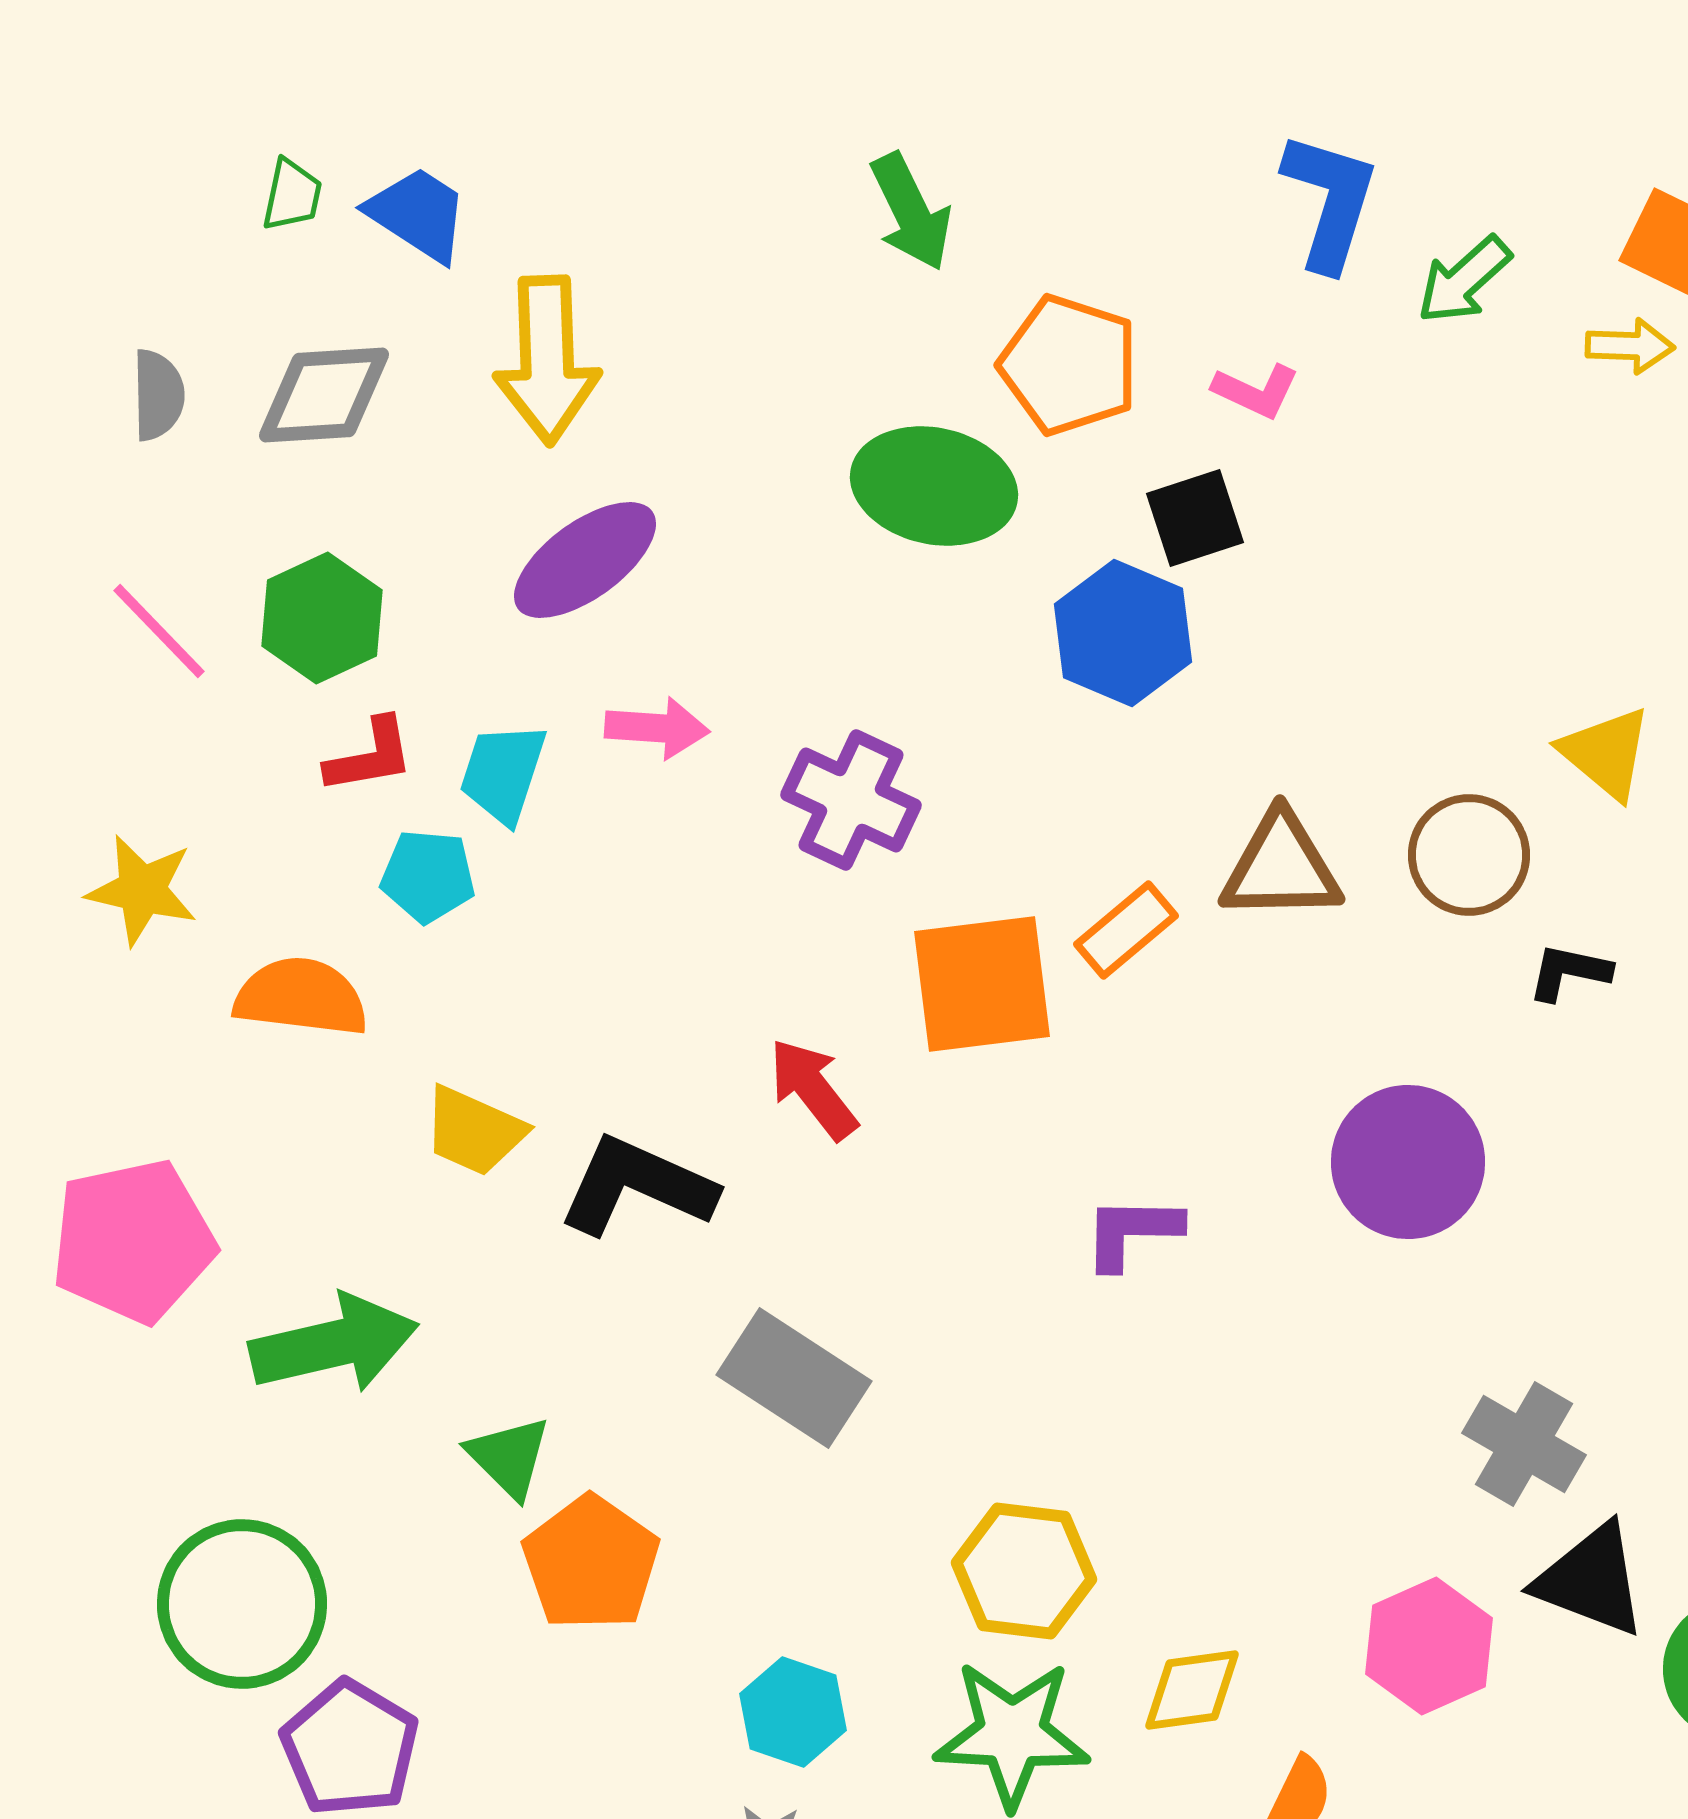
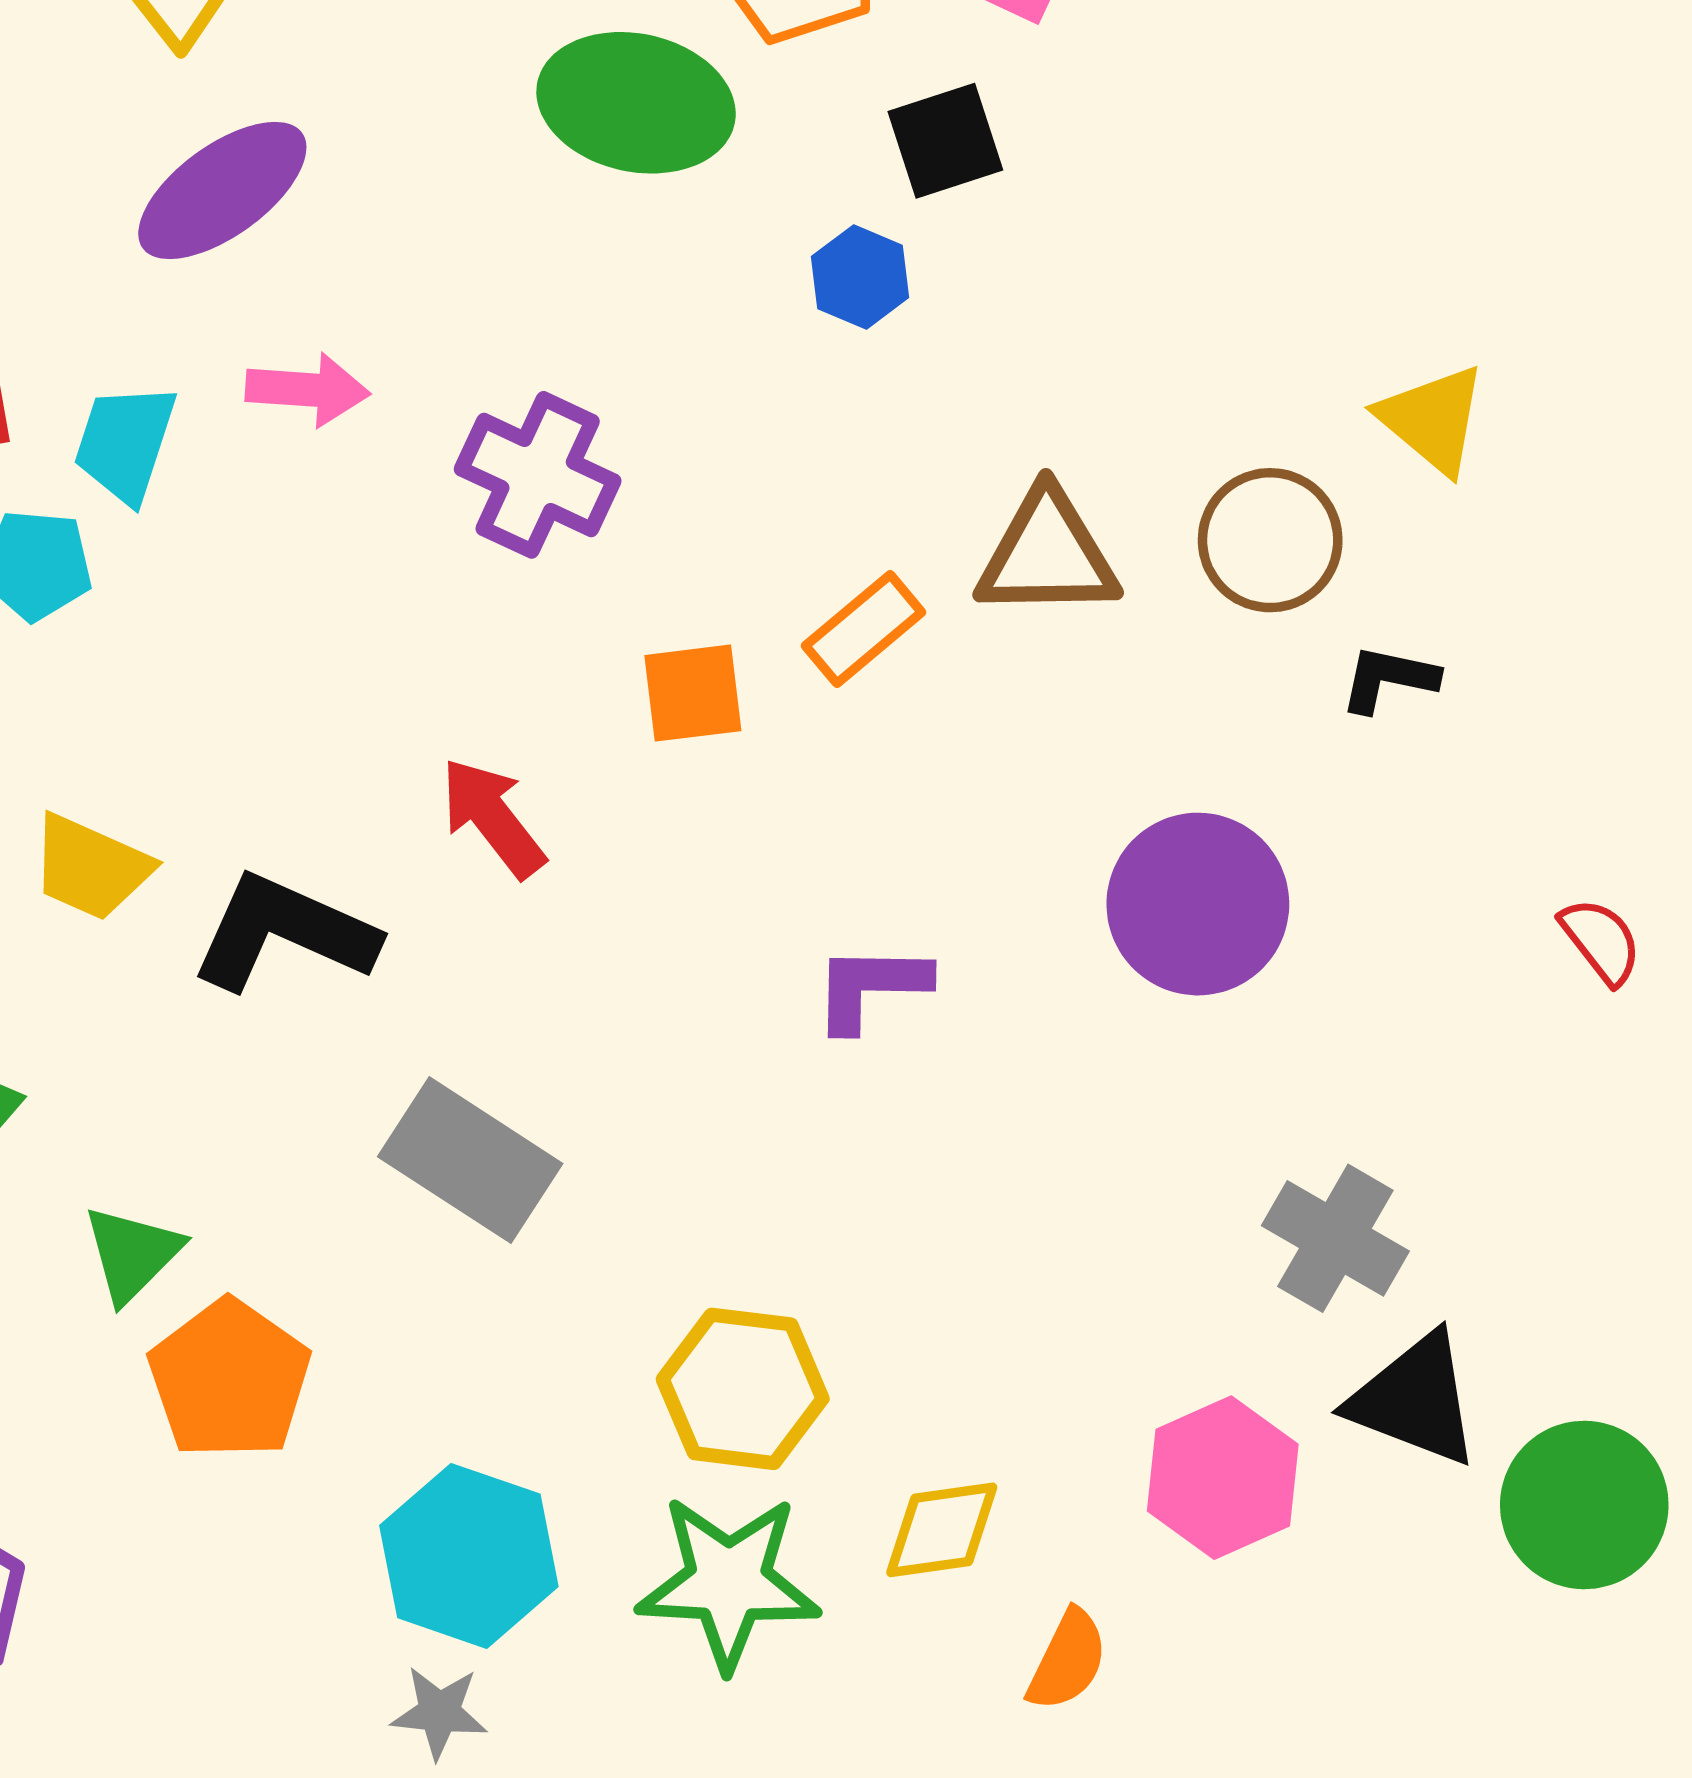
blue hexagon: (1123, 633) -> (860, 277), size x0.6
orange square: (982, 984) -> (693, 693), size x0.6
green triangle: (509, 1457) -> (132, 1254), turned 30
cyan hexagon: (793, 1712) -> (469, 1556), size x1.4

